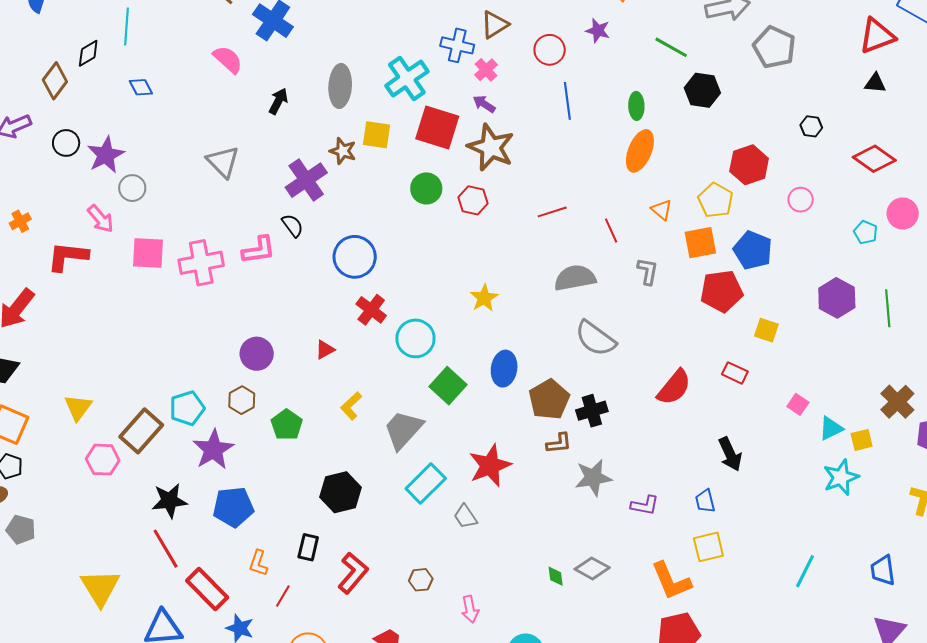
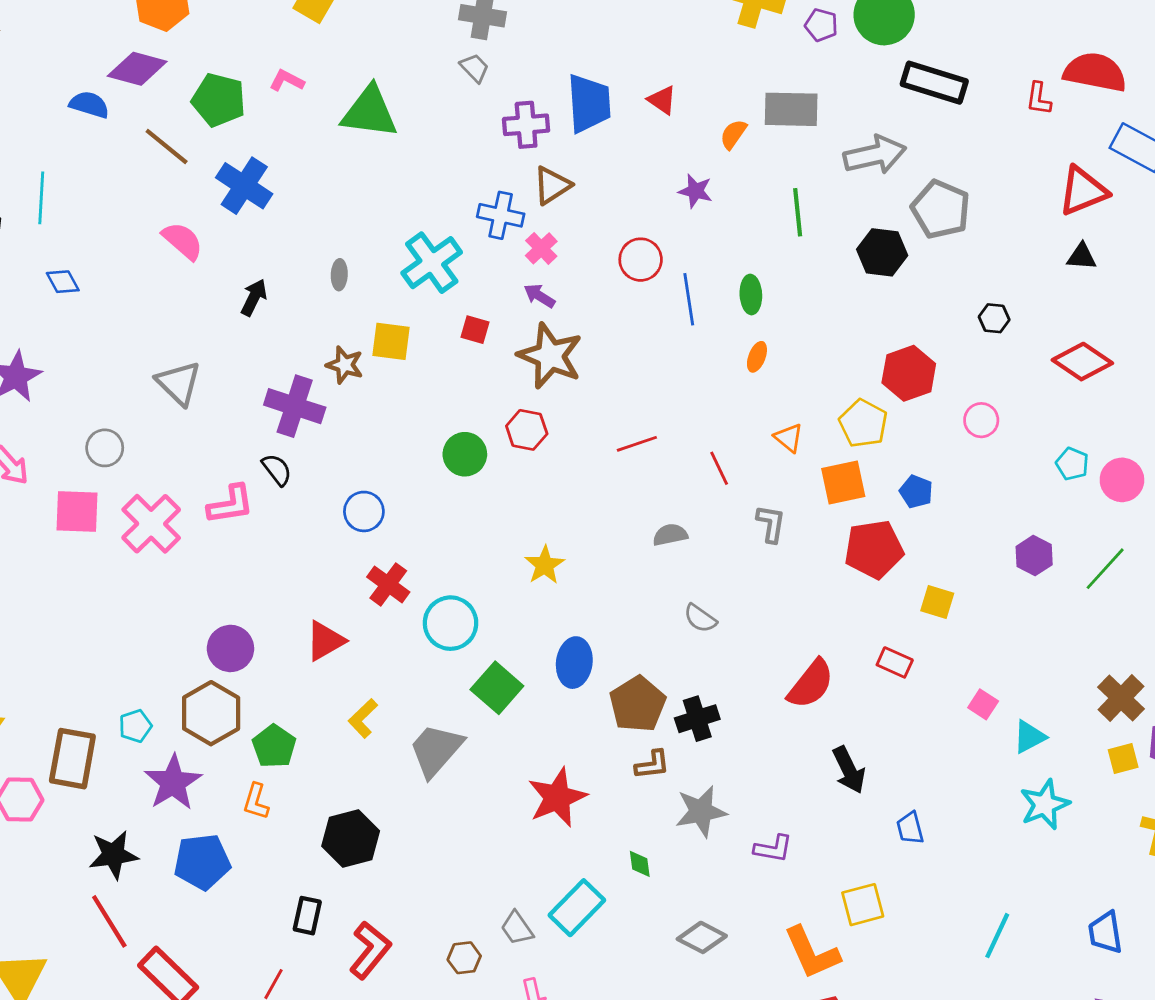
green line: (671, 47) -> (798, 212), turned 56
red circle: (550, 50) -> (641, 260), moved
gray ellipse: (340, 86) -> (339, 275), size x0.5
black hexagon: (702, 90) -> (882, 252), moved
blue line: (567, 101) -> (689, 299), moved
red square: (437, 127) -> (475, 330), size x0.5
orange ellipse: (640, 151) -> (757, 357), size x0.5
purple cross: (306, 180) -> (295, 406), turned -36
gray circle: (132, 188) -> (105, 448), moved
green circle: (426, 188) -> (465, 454), moved
pink circle: (903, 213) -> (1122, 480), moved
blue pentagon: (753, 250) -> (916, 492), size x0.6
blue circle: (355, 257) -> (364, 511), size x0.7
pink cross: (201, 263) -> (151, 524), turned -33
gray semicircle: (575, 278) -> (670, 535), size x0.6
purple hexagon: (837, 298) -> (1034, 556), size x0.7
green line: (888, 308) -> (1105, 569), turned 48
gray semicircle: (595, 338) -> (700, 618), size x0.6
red triangle: (325, 350) -> (325, 641), size x1.5
brown hexagon: (242, 400) -> (211, 713), size x1.6
cyan pentagon: (187, 408) -> (135, 726), size x0.7
brown rectangle: (141, 431) -> (72, 759), turned -30
yellow square: (862, 440) -> (1123, 758), moved
black arrow: (730, 454) -> (849, 770), moved
cyan rectangle: (426, 483) -> (577, 908), moved
blue trapezoid: (705, 501) -> (910, 828), moved
gray trapezoid: (465, 517) -> (517, 928), moved
orange L-shape: (258, 563) -> (256, 801), moved
green diamond: (556, 576) -> (640, 864), moved

